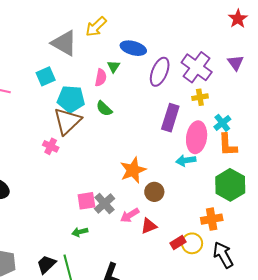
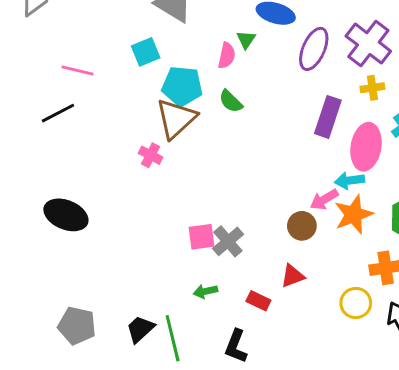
orange star: (133, 170) -> (354, 214), moved
pink arrow: (130, 215) -> (324, 199), moved
green arrow: (80, 232) -> (205, 291), moved
red rectangle: (178, 243) -> (258, 301), moved, turned 56

